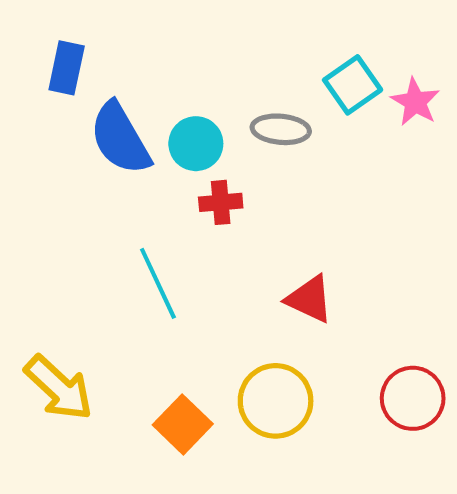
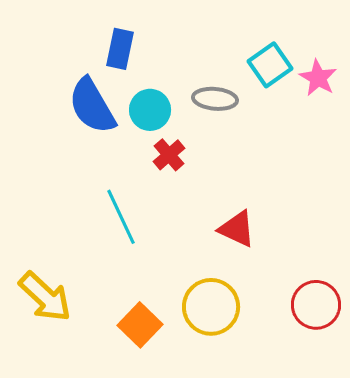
blue rectangle: (67, 68) -> (120, 49), moved
red cross: (221, 202) -> (169, 155), turned -36

